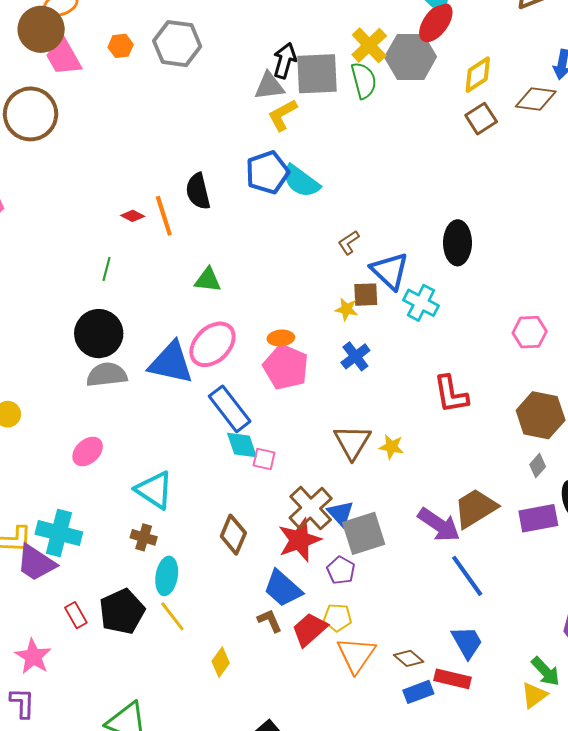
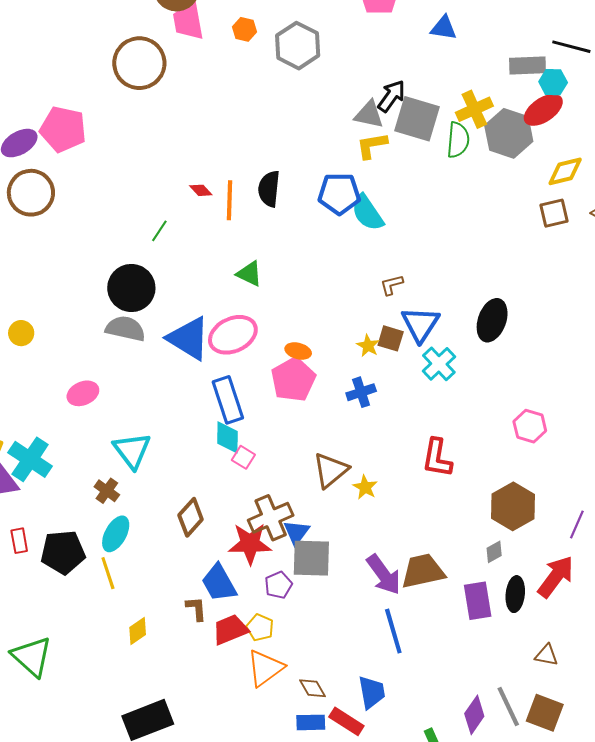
purple rectangle: (538, 518) -> (478, 601), turned 72

